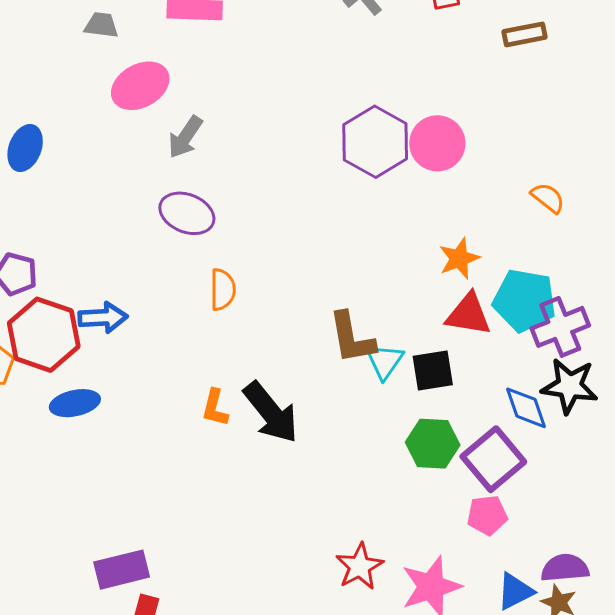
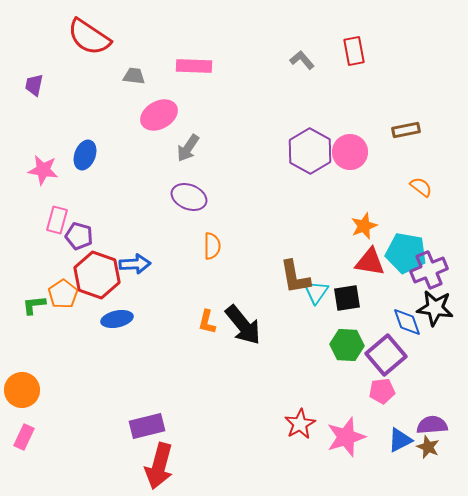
brown rectangle: (524, 34) -> (406, 130), moved

